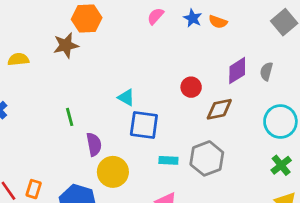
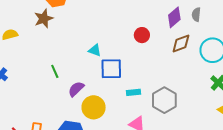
brown diamond: (219, 109) -> (181, 44), moved
purple semicircle: (94, 144) -> (76, 89), turned -114
gray hexagon: (207, 158) -> (164, 100), moved

